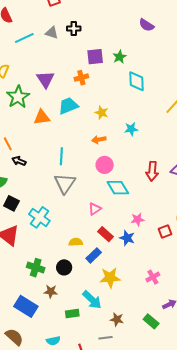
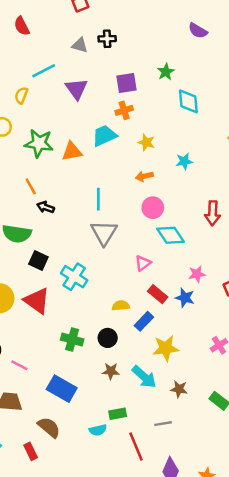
cyan line: (24, 38) -> (44, 71), moved
purple square: (95, 57) -> (126, 83), moved
orange cross: (81, 78) -> (124, 110), moved
purple triangle: (45, 79) -> (76, 89), moved
green star: (18, 97) -> (39, 143), moved, turned -30
brown star: (51, 292) -> (111, 371), moved
green rectangle: (72, 314) -> (118, 414), moved
brown star: (117, 319) -> (179, 389), moved

